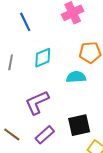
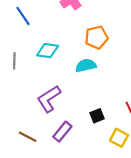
cyan diamond: (43, 58) -> (48, 51), turned 40
black square: (79, 125) -> (97, 116), size x0.6

